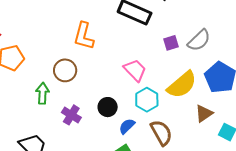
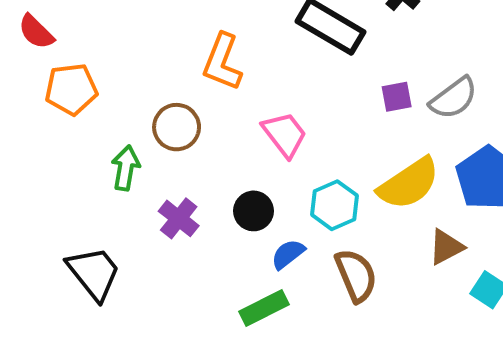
pink trapezoid: (135, 70) -> (285, 134), moved

